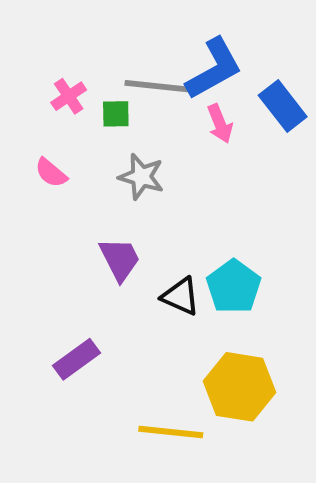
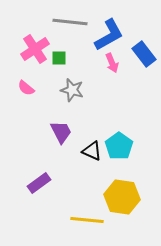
gray line: (159, 86) -> (70, 22), moved
pink cross: (69, 96) -> (35, 49), size x1.6

